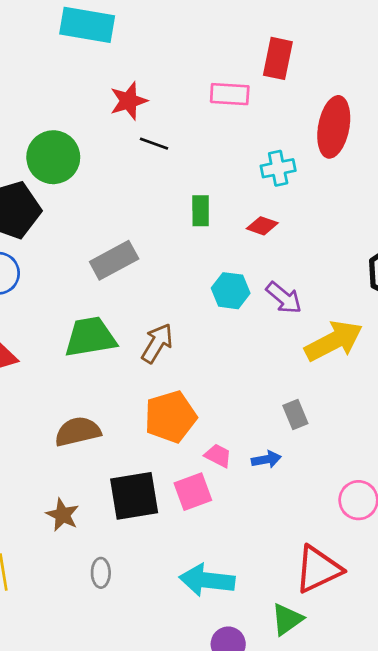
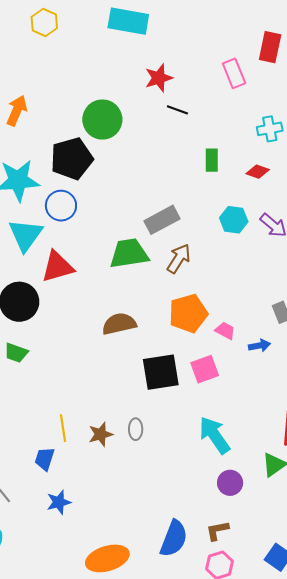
pink rectangle: (230, 94) -> (234, 73), turned 64
gray rectangle: (114, 260) -> (162, 220), moved
pink trapezoid: (218, 456) -> (225, 331), moved
brown star: (62, 515) -> (101, 434), moved, turned 30
cyan arrow: (207, 580) -> (215, 435), turned 48

